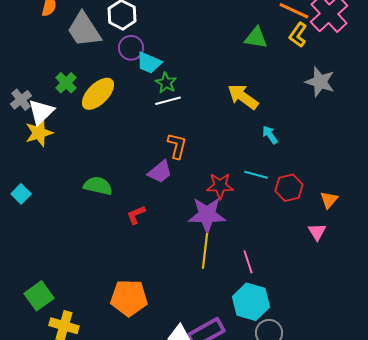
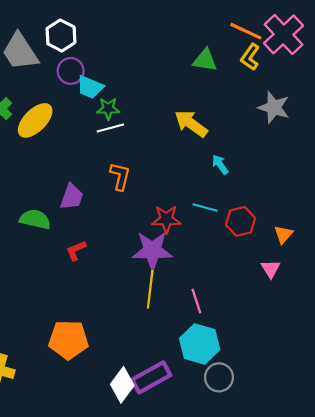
green star: (166, 83) -> (108, 109), turned -30
purple trapezoid: (160, 172) -> (72, 197), moved, turned -32

